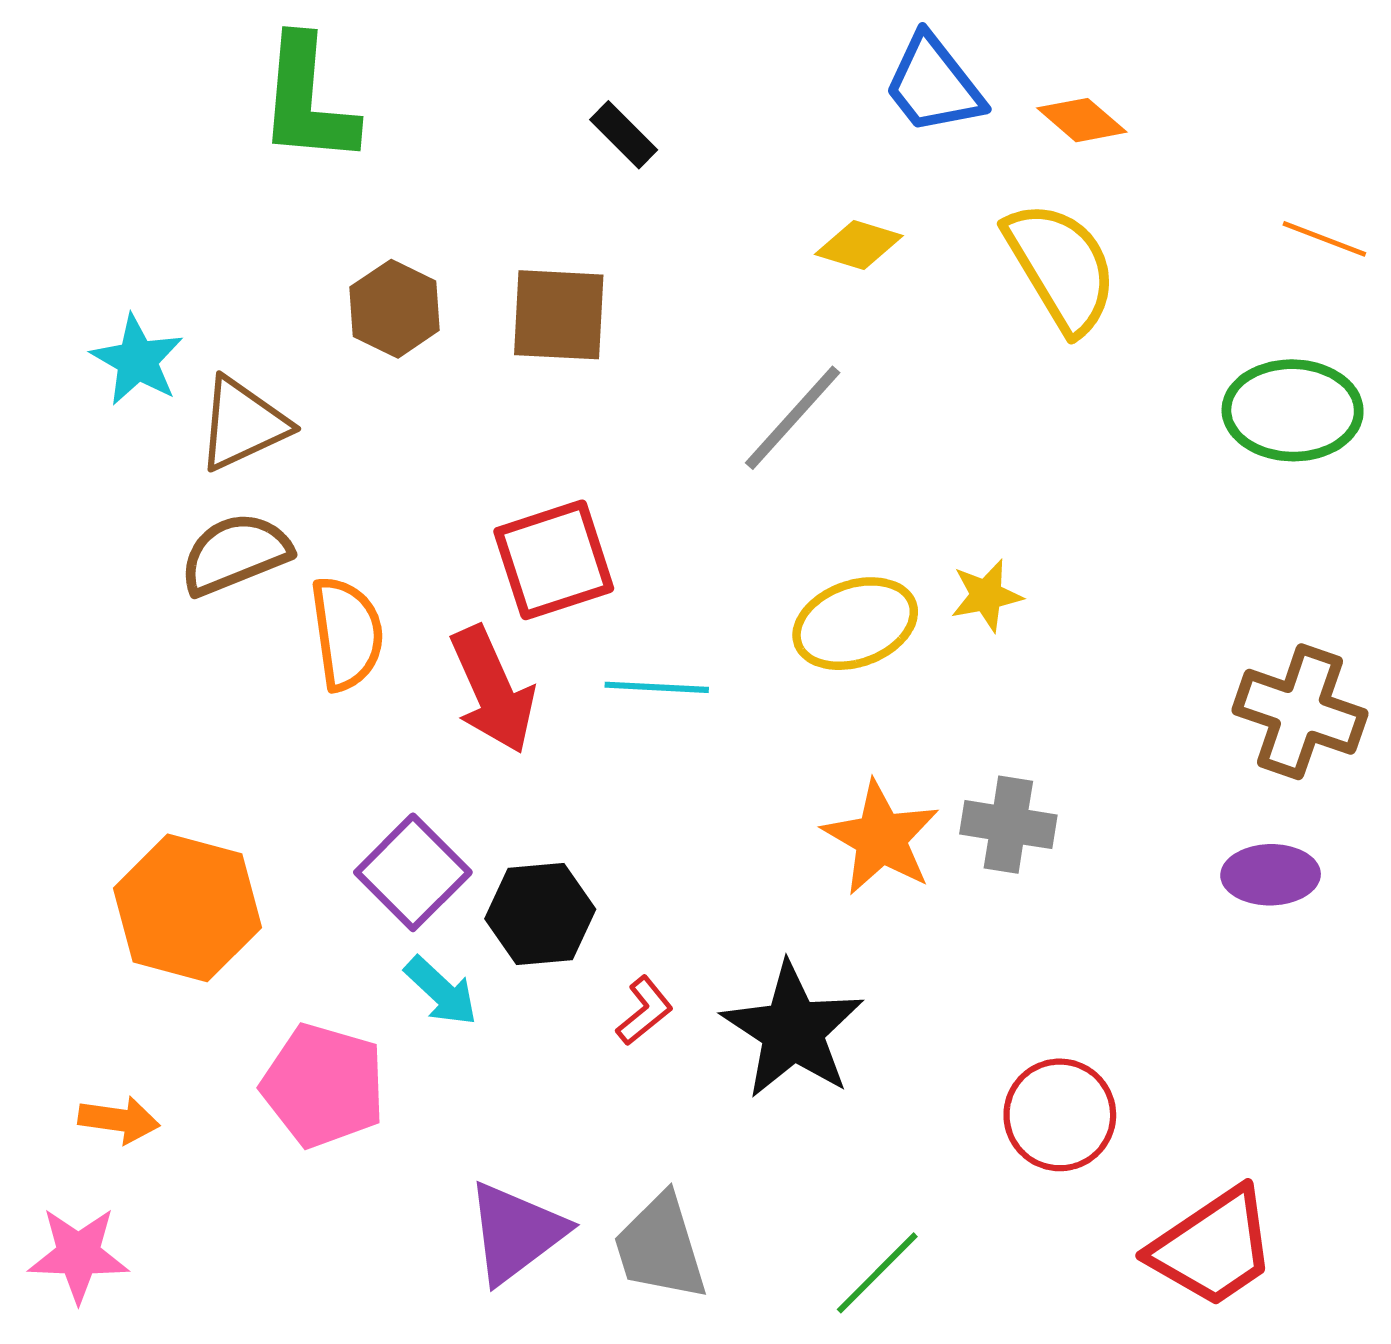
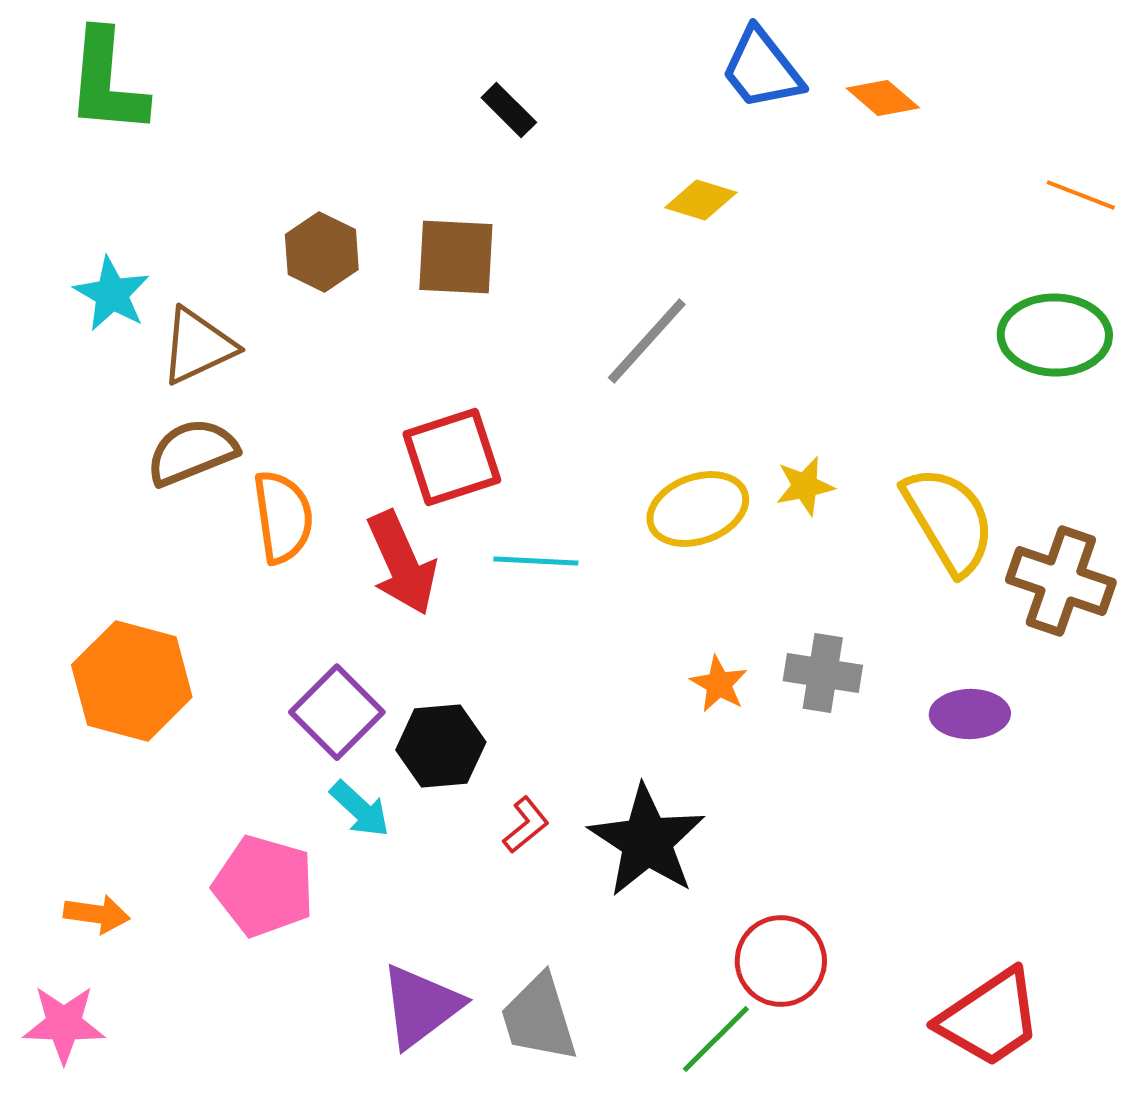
green L-shape: (308, 100) -> (107, 82), moved
yellow semicircle: (1061, 267) -> (949, 520), moved
orange star: (881, 838) -> (719, 684), size x0.6
purple ellipse: (1271, 875) -> (970, 714), moved
orange hexagon: (187, 908) -> (132, 681), moved
red circle: (1060, 1115) -> (781, 961), moved

